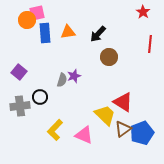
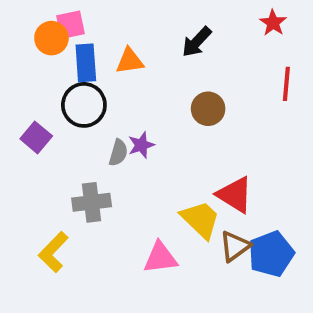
black arrow: (98, 34) -> (197, 42), moved
black circle: (40, 97) -> (84, 105), moved, size x1.5
gray cross: (20, 106) -> (92, 202), moved
yellow L-shape: (55, 130) -> (53, 252), moved
pink triangle: (84, 135) -> (160, 258), turned -30

